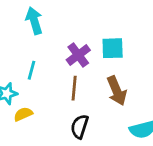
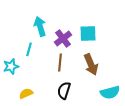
cyan arrow: (34, 21) -> (40, 26), moved
yellow semicircle: (23, 114) -> (26, 93), moved

